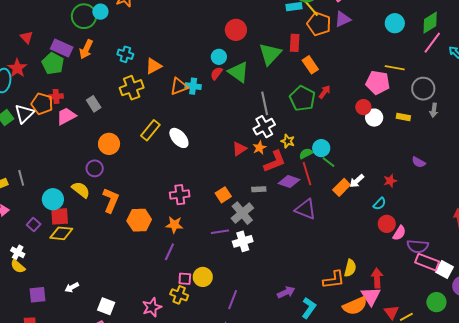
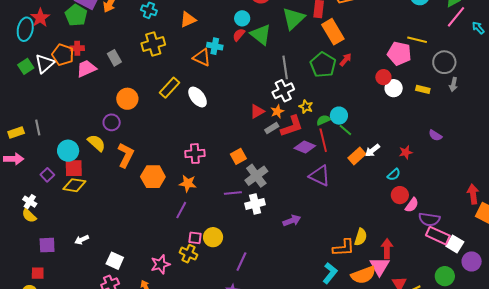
orange rectangle: (310, 65) -> (333, 32), size x1.4
orange triangle: (154, 66) -> (188, 20), moved
orange triangle: (179, 86) -> (202, 57), moved, turned 42
gray rectangle: (259, 189) -> (272, 128), moved, turned -32
purple arrow: (286, 292) -> (292, 221), moved
cyan L-shape: (309, 308) -> (330, 273), moved

